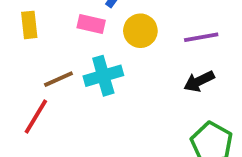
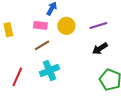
cyan cross: (103, 76) -> (49, 71), moved
brown line: (58, 79) -> (42, 45), moved

